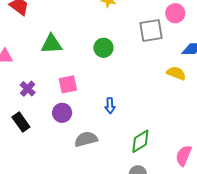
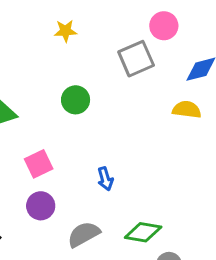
green diamond: (140, 141) -> (143, 232), moved, turned 55

